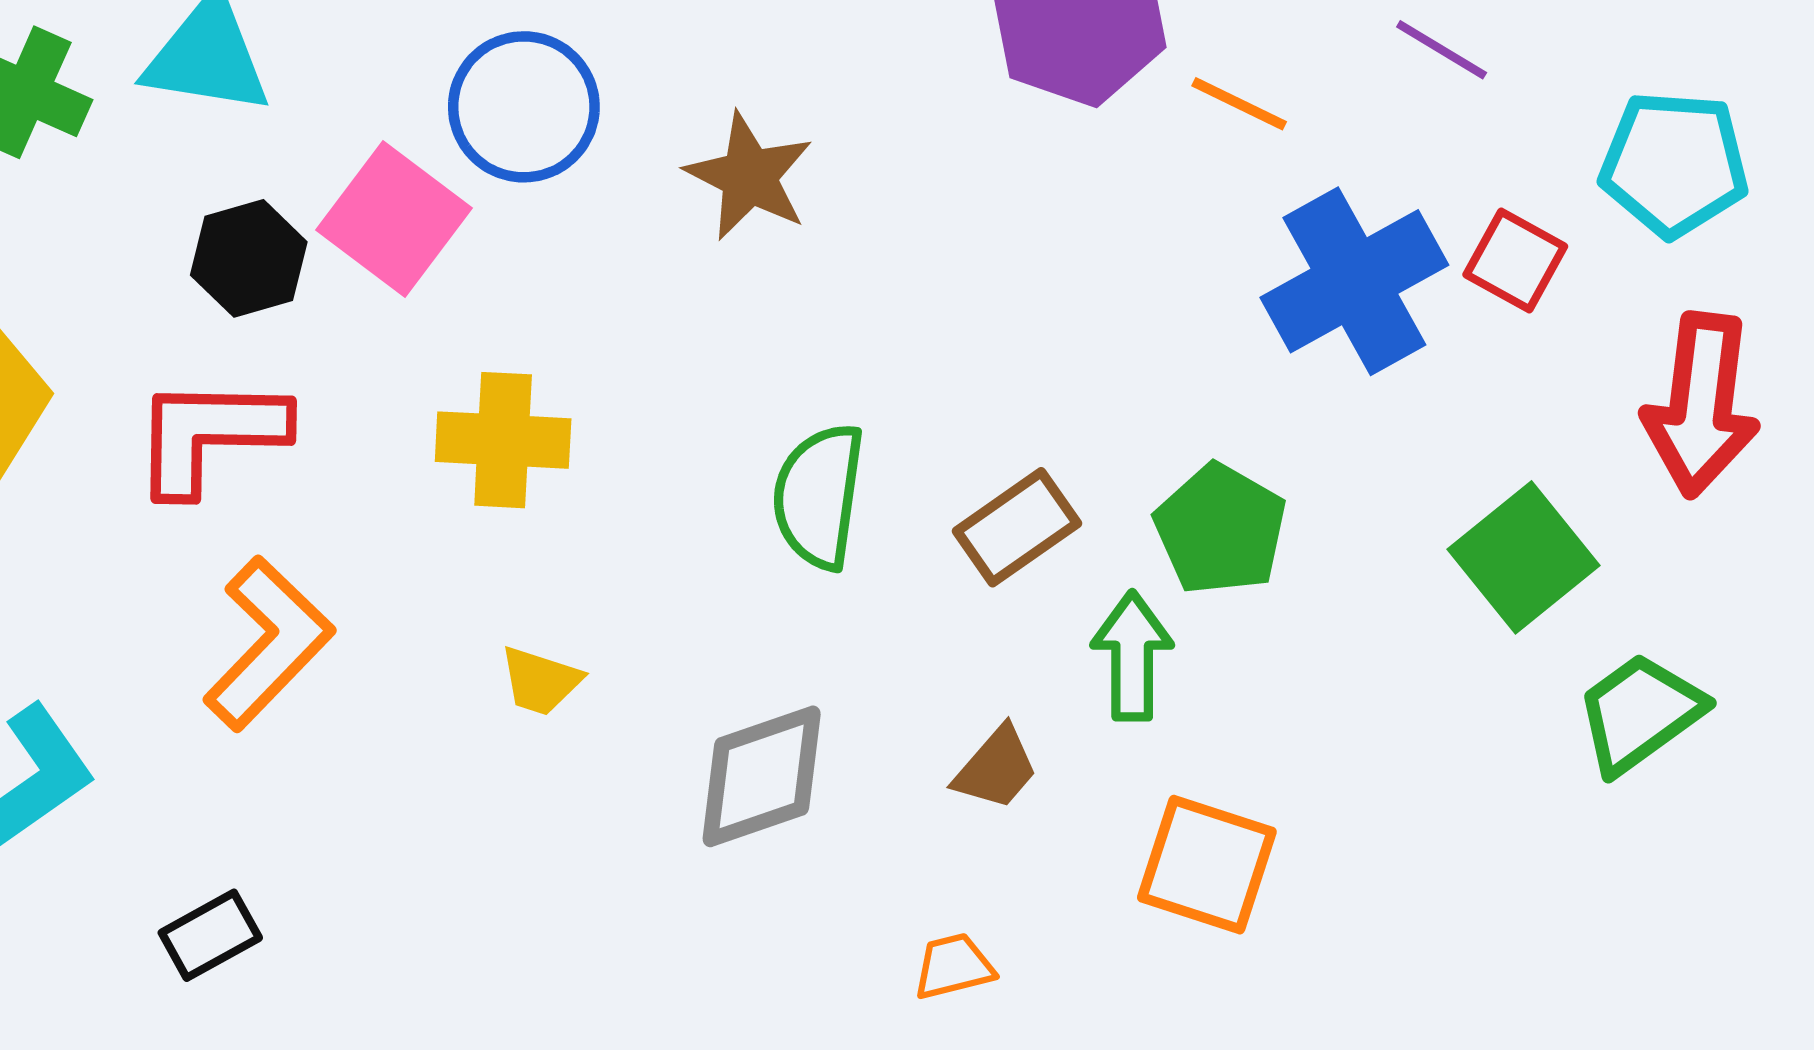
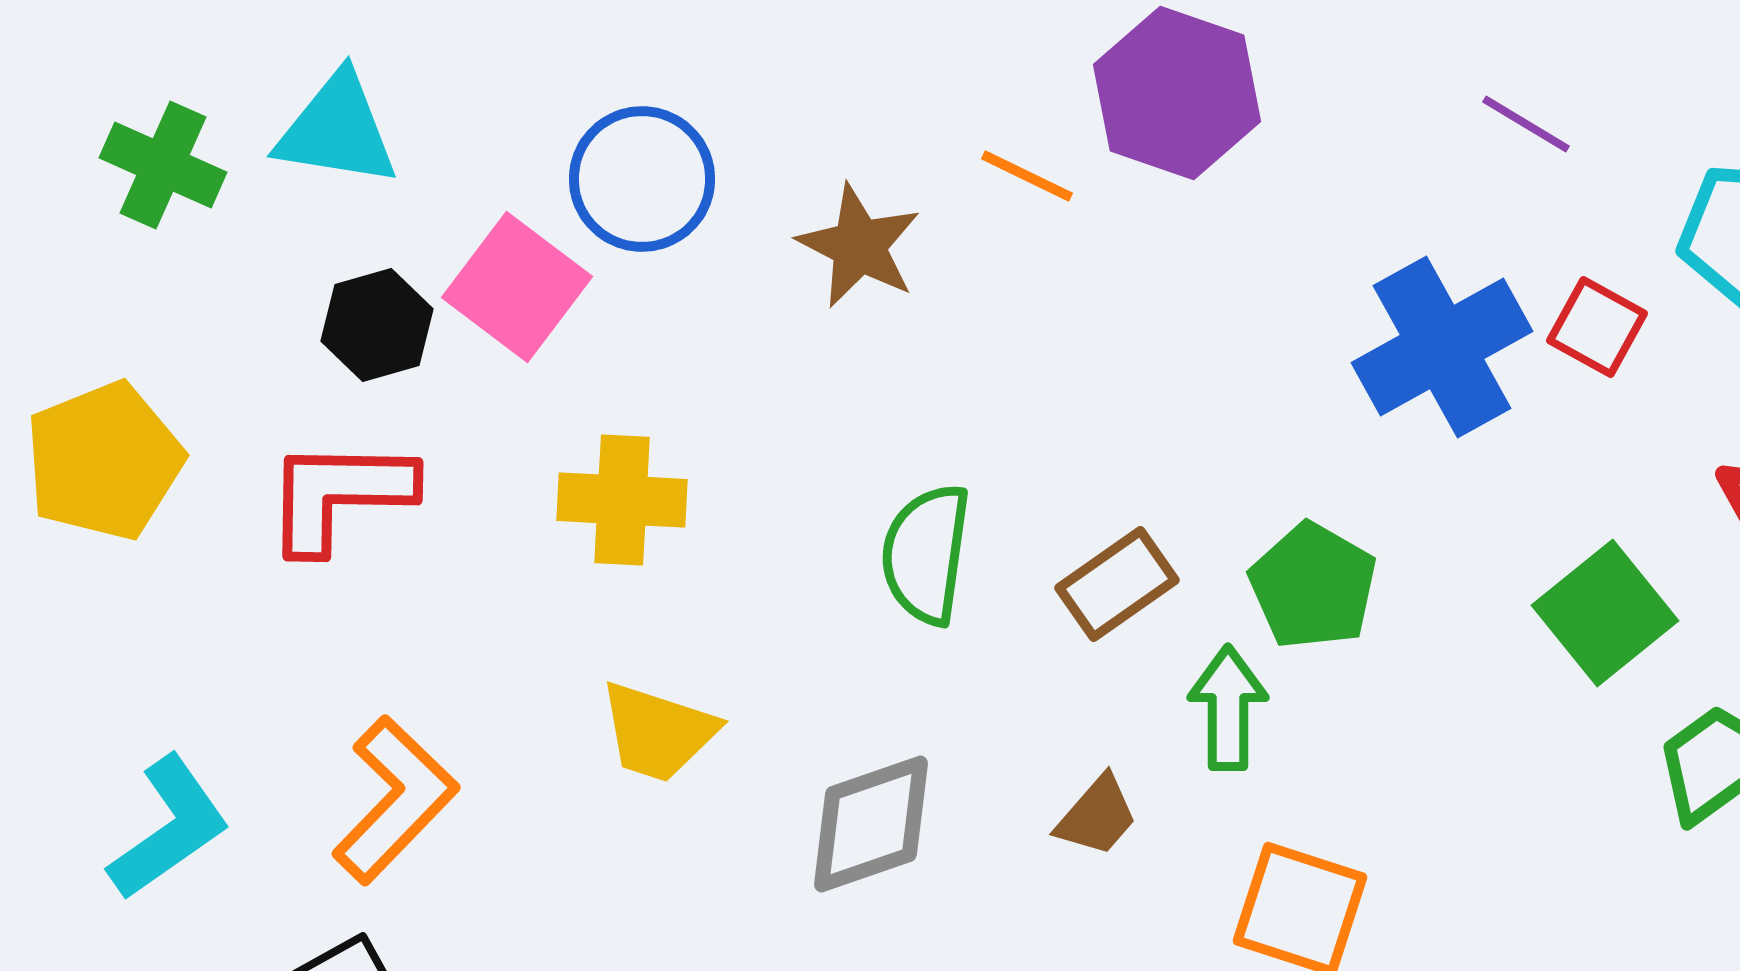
orange line: (1239, 104) -> (1027, 176), moved
orange L-shape: (268, 644) -> (395, 800), moved
yellow trapezoid: (540, 681) -> (658, 732), size x1.5

